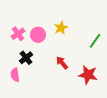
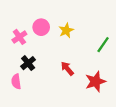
pink circle: (38, 35) -> (41, 27), moved
red star: (88, 75) -> (95, 82), turned -30

